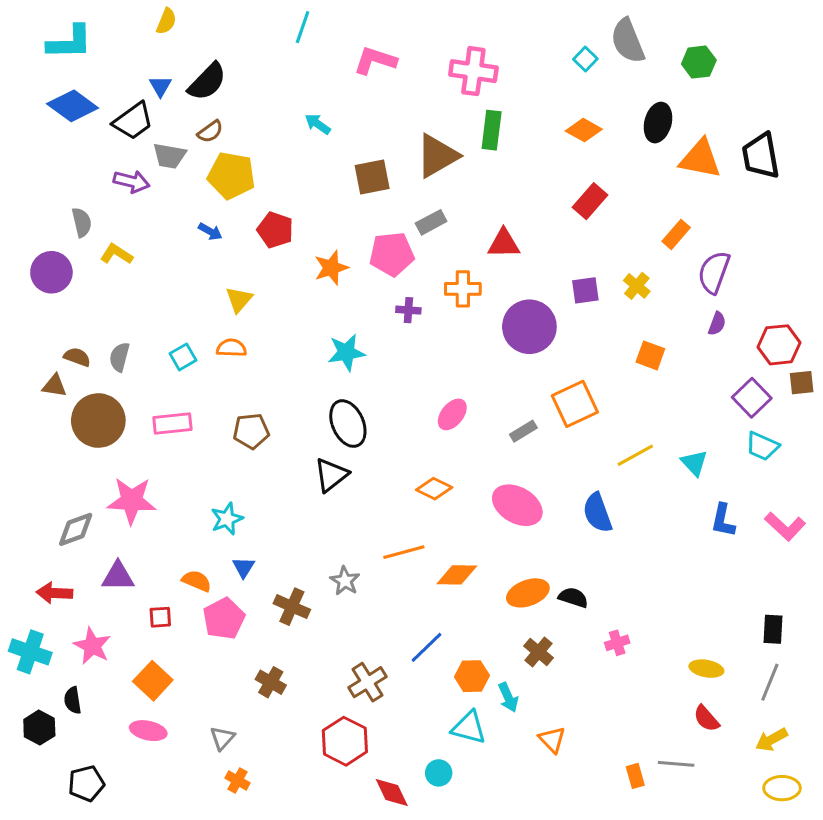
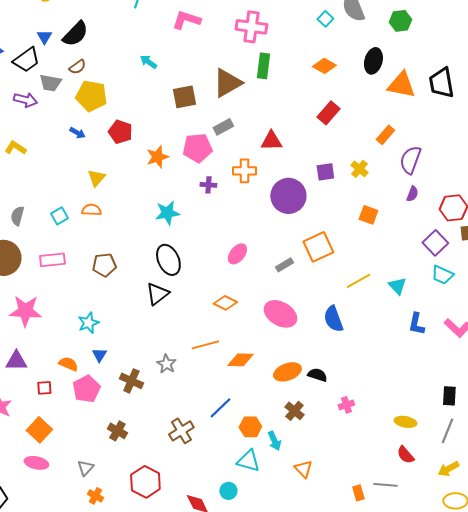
red hexagon: (345, 741) -> (145, 482), moved

